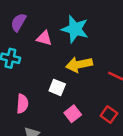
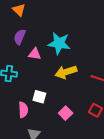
purple semicircle: (18, 22) -> (20, 37), moved
white square: (57, 87) -> (39, 97), moved

